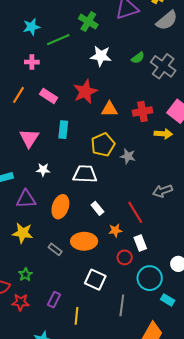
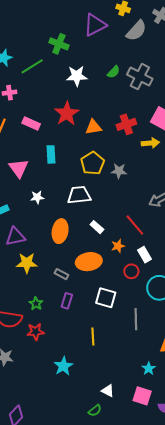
purple triangle: (26, 199) -> (15, 237), moved
purple rectangle: (54, 300) -> (67, 301), moved

